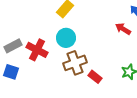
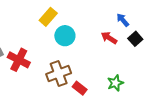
cyan circle: (66, 38) -> (65, 36), moved

